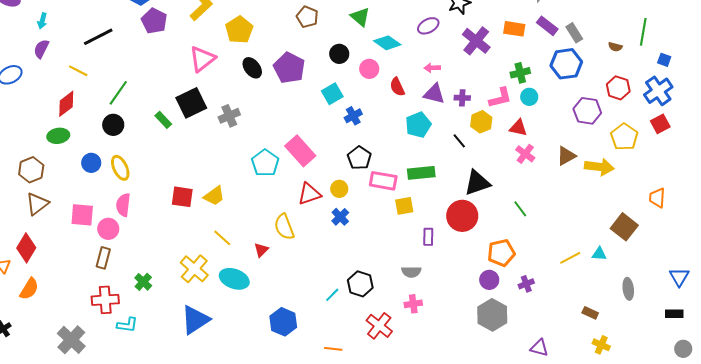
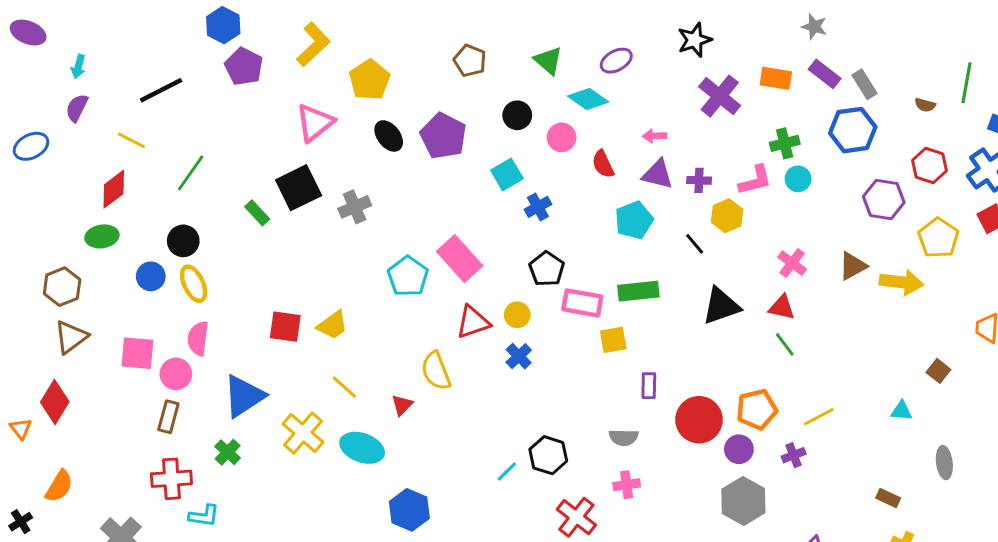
purple ellipse: (428, 26) -> (616, 61), moved
black circle: (113, 125) -> (183, 241), moved
red triangle: (518, 128) -> (782, 307), moved
red circle: (462, 216) -> (699, 420), moved
brown square: (624, 227) -> (938, 371), size x0.6
yellow line: (570, 258) -> (819, 417), moved
orange semicircle: (29, 289) -> (59, 486), moved
blue triangle: (195, 320) -> (244, 396), moved
blue hexagon: (283, 322) -> (409, 510), moved

